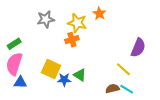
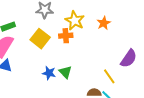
orange star: (99, 14) -> (104, 23), moved
yellow square: (51, 69) -> (40, 39), moved

